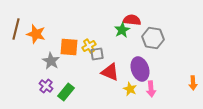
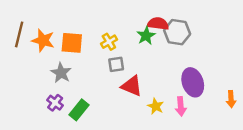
gray hexagon: (153, 38) -> (177, 32), moved
yellow cross: (89, 46) -> (109, 42), moved
orange square: (69, 47) -> (72, 43), moved
purple ellipse: (140, 69) -> (193, 82), moved

